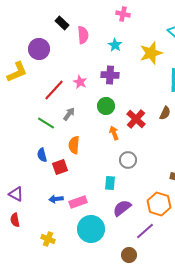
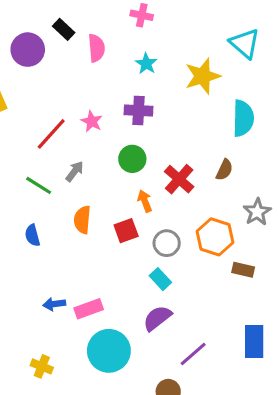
pink cross: (123, 14) -> (142, 15), moved
purple circle: (39, 49) -> (28, 50), moved
red square: (60, 167) -> (126, 231), moved
cyan rectangle: (110, 183) -> (160, 279), moved, turned -48
orange hexagon: (159, 204) -> (215, 237), moved

